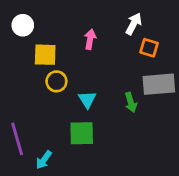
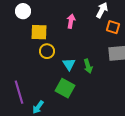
green arrow: (131, 102) -> (88, 66), moved
green square: (82, 133) -> (65, 88), turned 30

